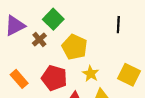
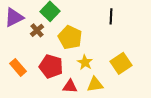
yellow square: (129, 75) -> (121, 63), turned 30

